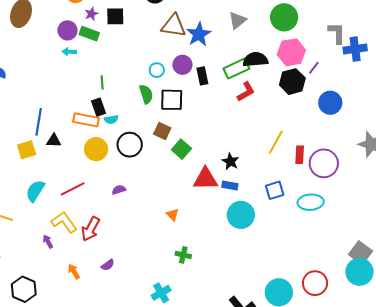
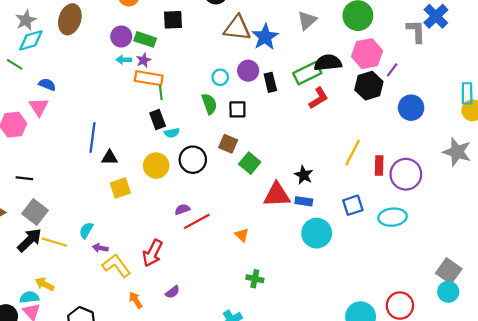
purple star: (91, 14) -> (144, 60), moved
blue cross: (355, 49) -> (436, 16), moved, turned -35
black square: (172, 100) -> (237, 109), size x0.7
orange rectangle: (86, 120) -> (149, 78), moved
yellow square: (27, 150) -> (120, 188), moved
red line: (73, 189) -> (197, 221), moved
cyan semicircle: (35, 191) -> (86, 230), moved, size x0.7
yellow L-shape: (64, 222) -> (116, 266), moved
purple arrow: (48, 242) -> (100, 248), moved, turned -48
cyan circle: (359, 272) -> (448, 292), size x0.7

